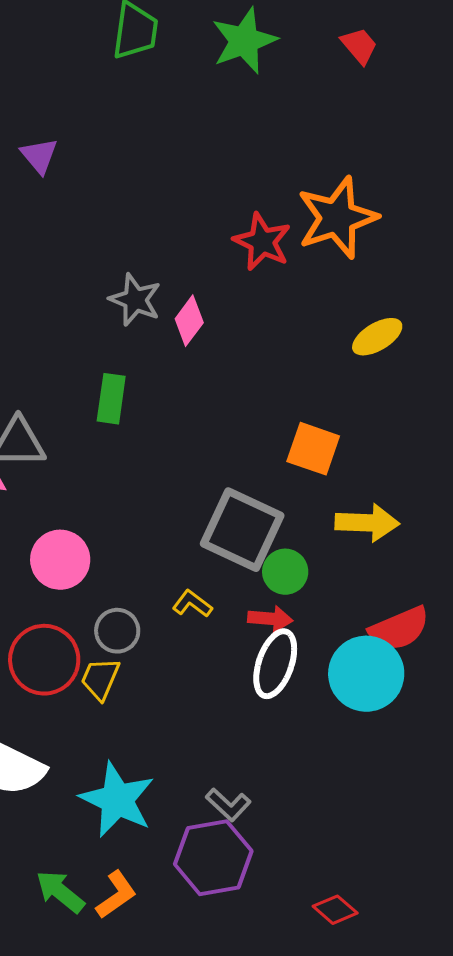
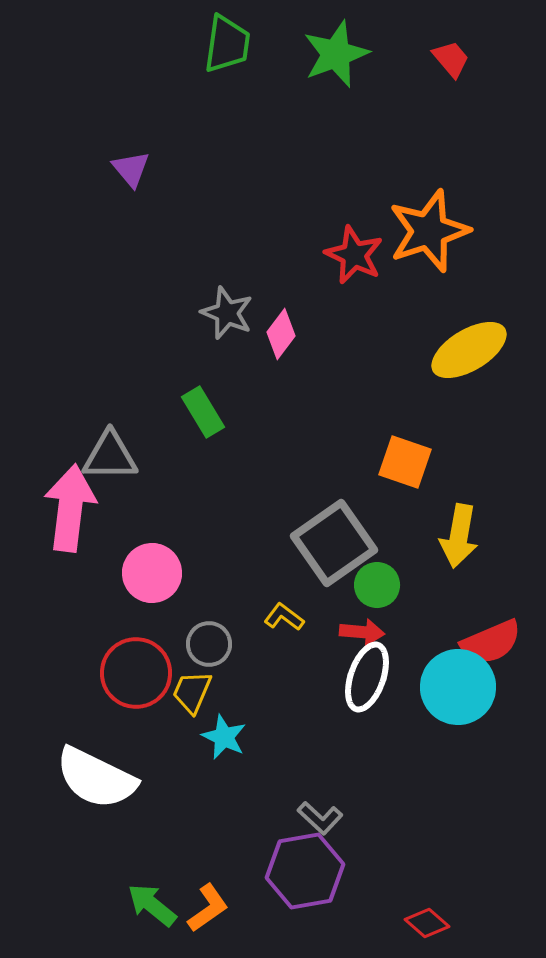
yellow ellipse: (377, 337) -> (469, 350), size x1.5
green rectangle: (111, 399) -> (203, 412), turned -39
yellow arrow: (367, 523) -> (459, 536), turned 98
gray square: (242, 530) -> (334, 543), turned 30
cyan star: (117, 800) -> (224, 737), moved, size x0.6

